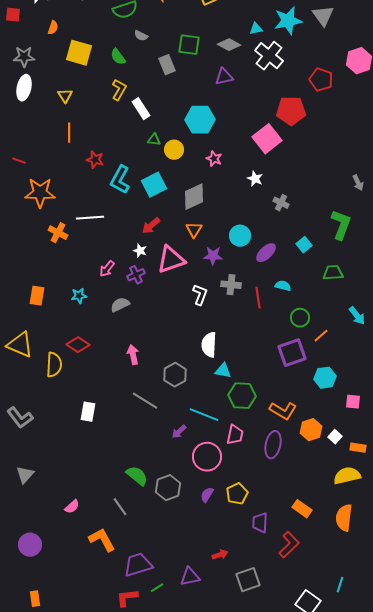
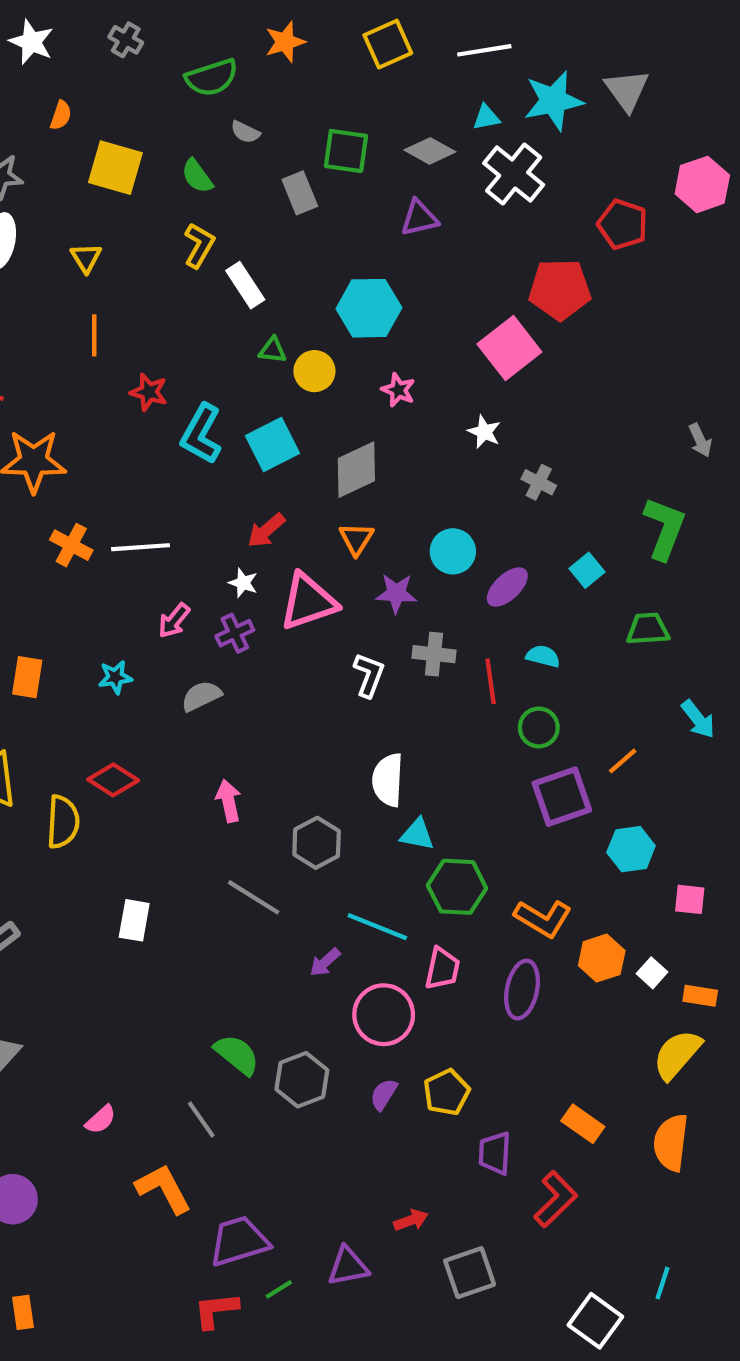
white line: (90, 218) -> (140, 547), moved
green circle: (300, 318) -> (539, 727), moved
yellow semicircle: (347, 476) -> (677, 1055), turned -36

